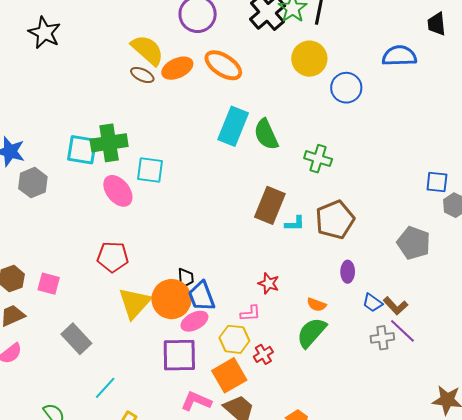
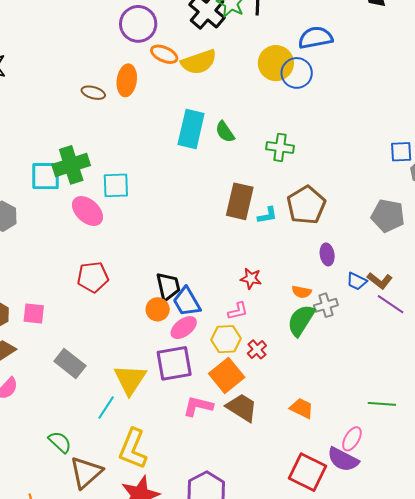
yellow semicircle: (147, 50) -> (199, 62), moved, turned 129
blue semicircle: (399, 56) -> (315, 38), moved
yellow circle: (309, 59) -> (276, 63), moved
orange ellipse: (223, 65) -> (164, 54), moved, size x0.7
orange ellipse: (177, 68) -> (127, 80), turned -48
green semicircle: (266, 134) -> (225, 132), size x0.7
black trapezoid: (186, 278) -> (168, 286), size x1.4
orange circle: (172, 299) -> (158, 309), size x0.6
yellow triangle: (135, 303) -> (130, 379), moved
gray cross: (382, 338) -> (326, 305), moved

